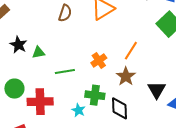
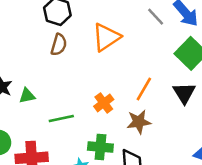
brown star: (126, 76) -> (139, 122), turned 30
black triangle: (157, 90) -> (184, 93), moved

